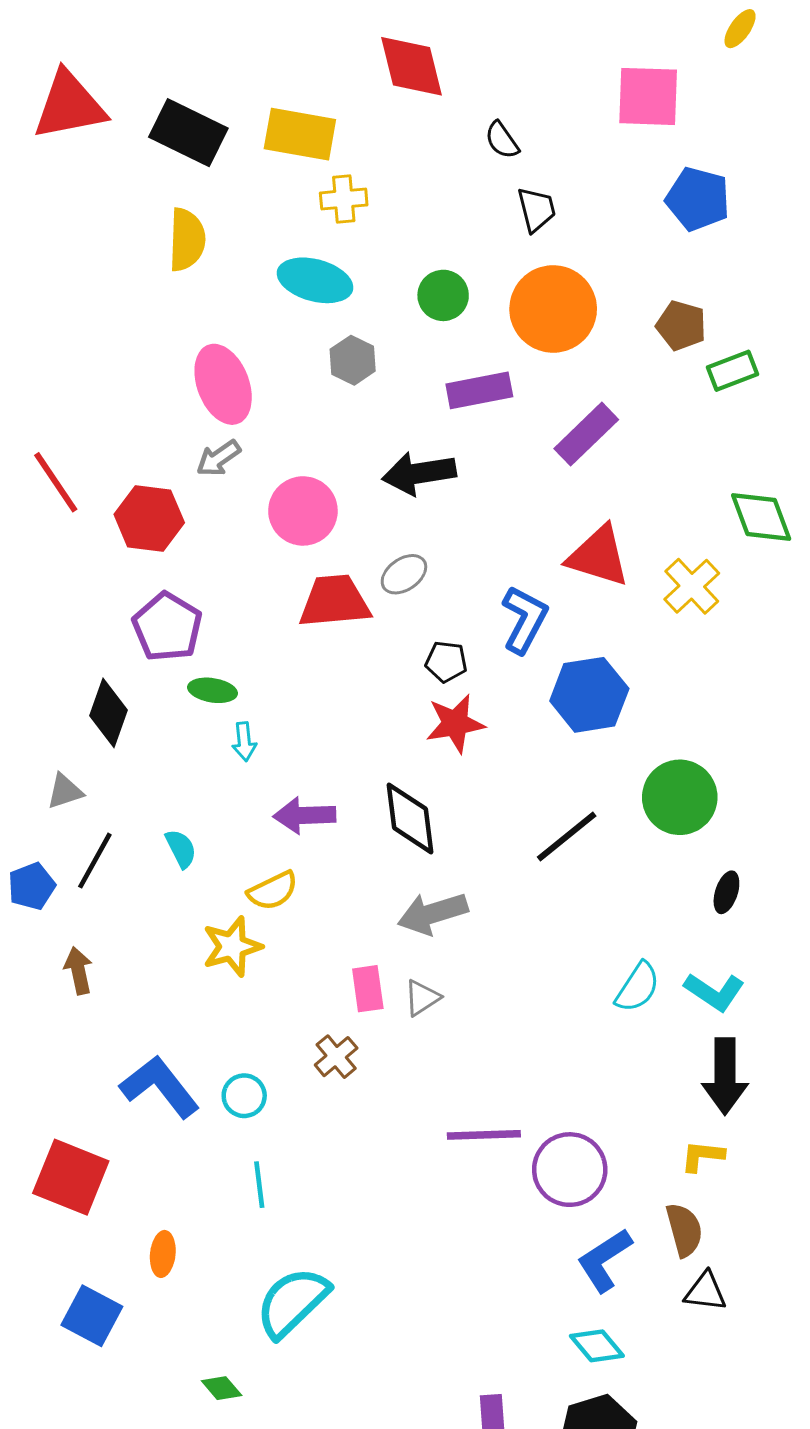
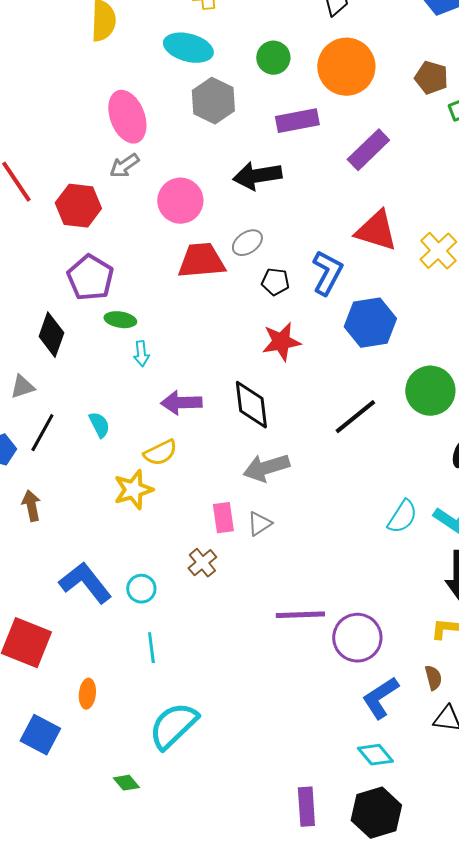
gray hexagon: (353, 360) -> (213, 101), size x1.4
black pentagon: (446, 662) -> (275, 282), moved
brown semicircle: (684, 1230) -> (433, 678), size x0.7

